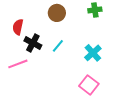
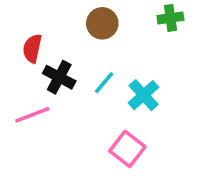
cyan cross: (93, 53) -> (144, 95), moved
pink square: (89, 85) -> (127, 149), moved

